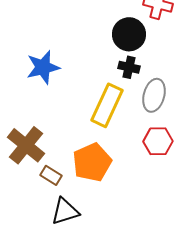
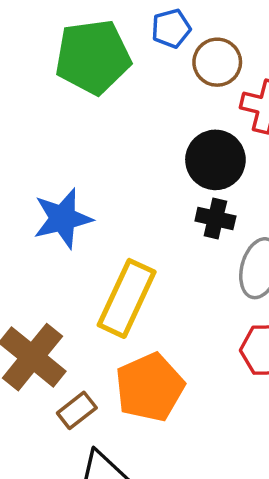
yellow rectangle: (107, 105) -> (127, 298), moved
brown rectangle: (51, 175) -> (77, 410), turned -70

